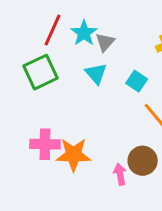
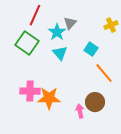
cyan star: (84, 33) -> (57, 32), moved
green square: (40, 72) -> (27, 43), turned -30
cyan triangle: (96, 74) -> (60, 53), moved

